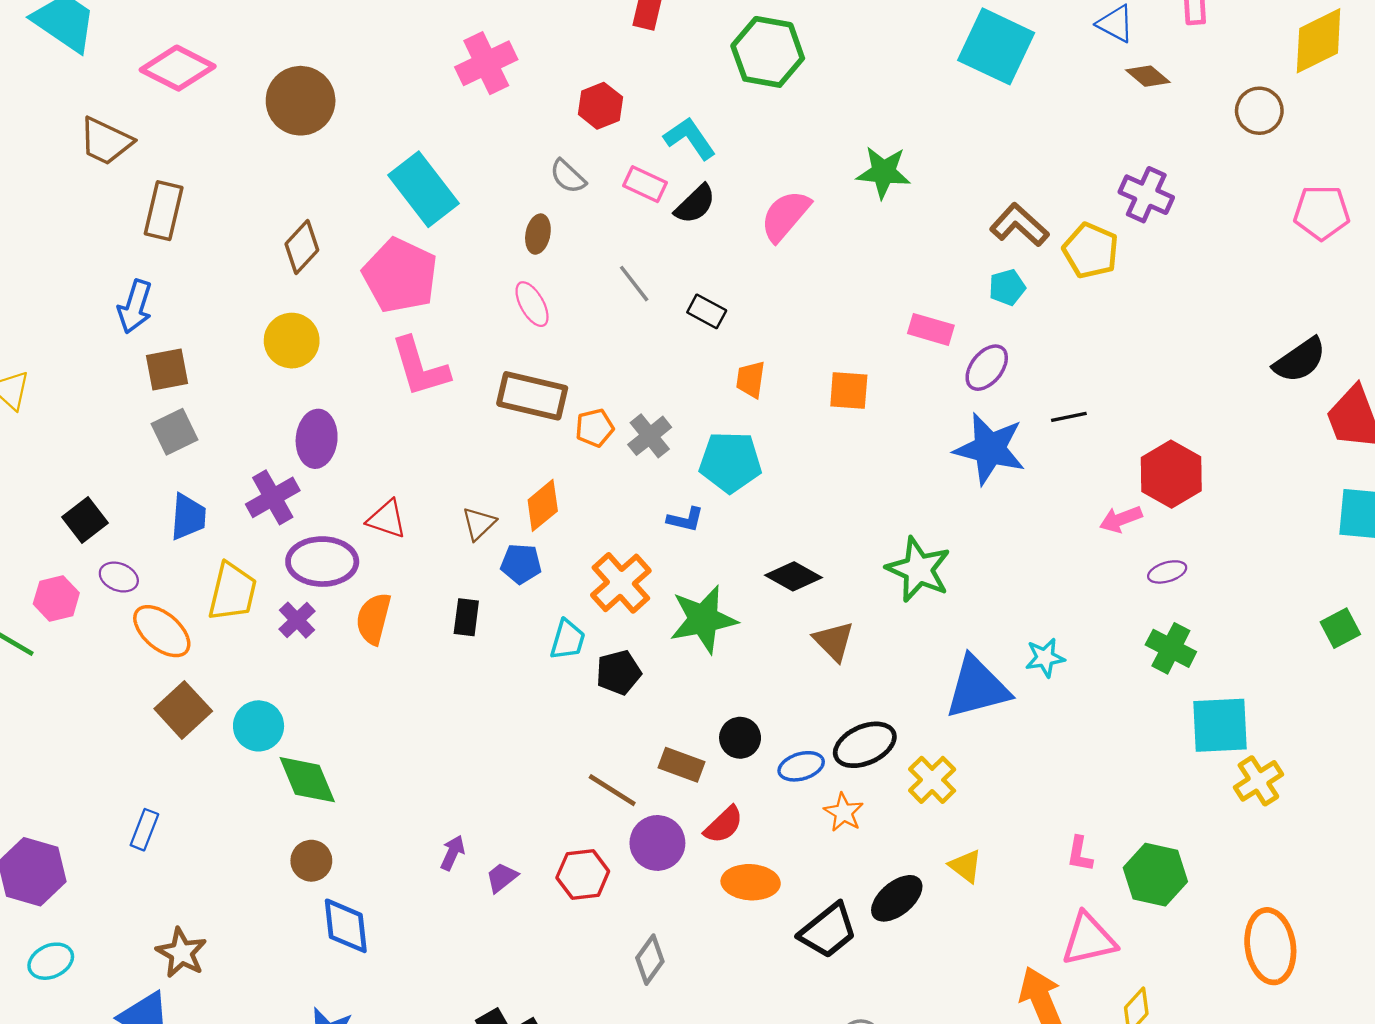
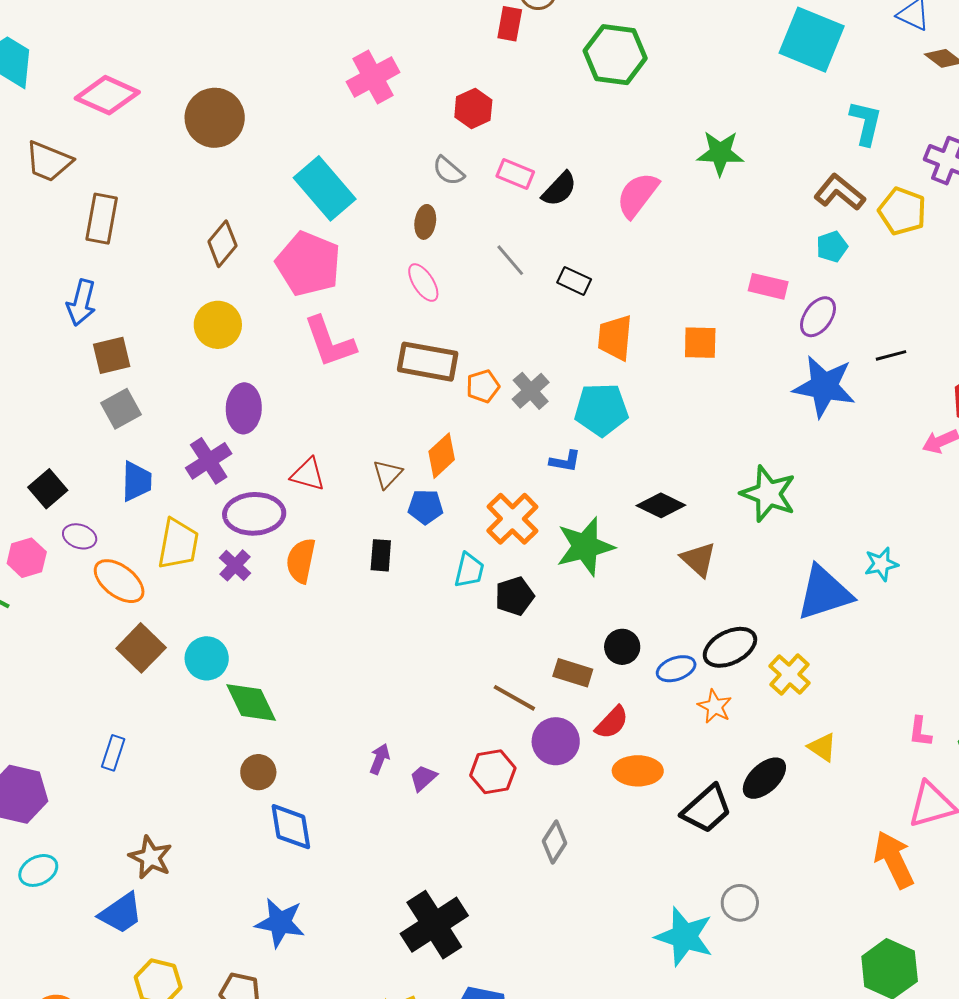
cyan L-shape: (690, 138) -> (866, 123), moved, turned 51
orange trapezoid: (751, 379) -> (615, 338), size x1.4

